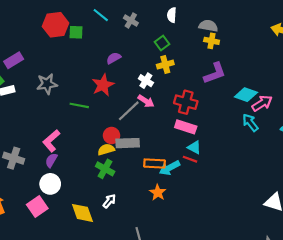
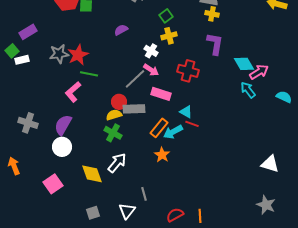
purple L-shape: (215, 73) -> (215, 44), turned -60
red star: (103, 85) -> (78, 55), moved
cyan diamond: (246, 95) -> (244, 64), turned 40
pink rectangle: (186, 127) -> (161, 94), moved
pink L-shape: (51, 141) -> (73, 92), moved
cyan triangle: (194, 147) -> (186, 112), moved
purple semicircle: (51, 160) -> (63, 125), size x1.5
orange rectangle: (155, 163) -> (159, 128), turned -54
white arrow: (109, 201) -> (117, 163), size x1.5
pink square: (37, 207) -> (53, 184), moved

